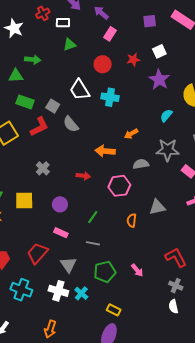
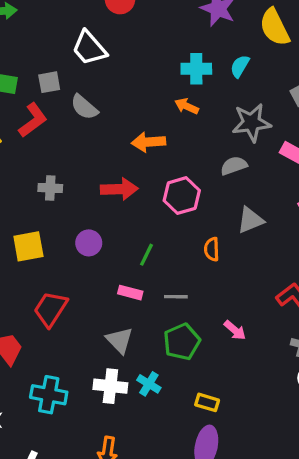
cyan cross: (110, 97) -> (196, 69), moved
gray square: (53, 106) -> (49, 82), turned -32
orange arrow: (131, 134) -> (187, 106), turned 64
gray semicircle: (141, 164) -> (234, 166), moved
gray cross: (43, 168) -> (50, 188), turned -32
red arrow: (83, 176) -> (119, 189), size x1.5
pink rectangle: (61, 233) -> (130, 293), moved
gray line: (93, 243) -> (176, 297), moved
red trapezoid: (37, 253) -> (51, 309), moved

